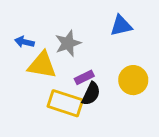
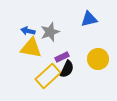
blue arrow: (24, 42) -> (28, 31), moved
yellow rectangle: (65, 103) -> (48, 76), turned -60

